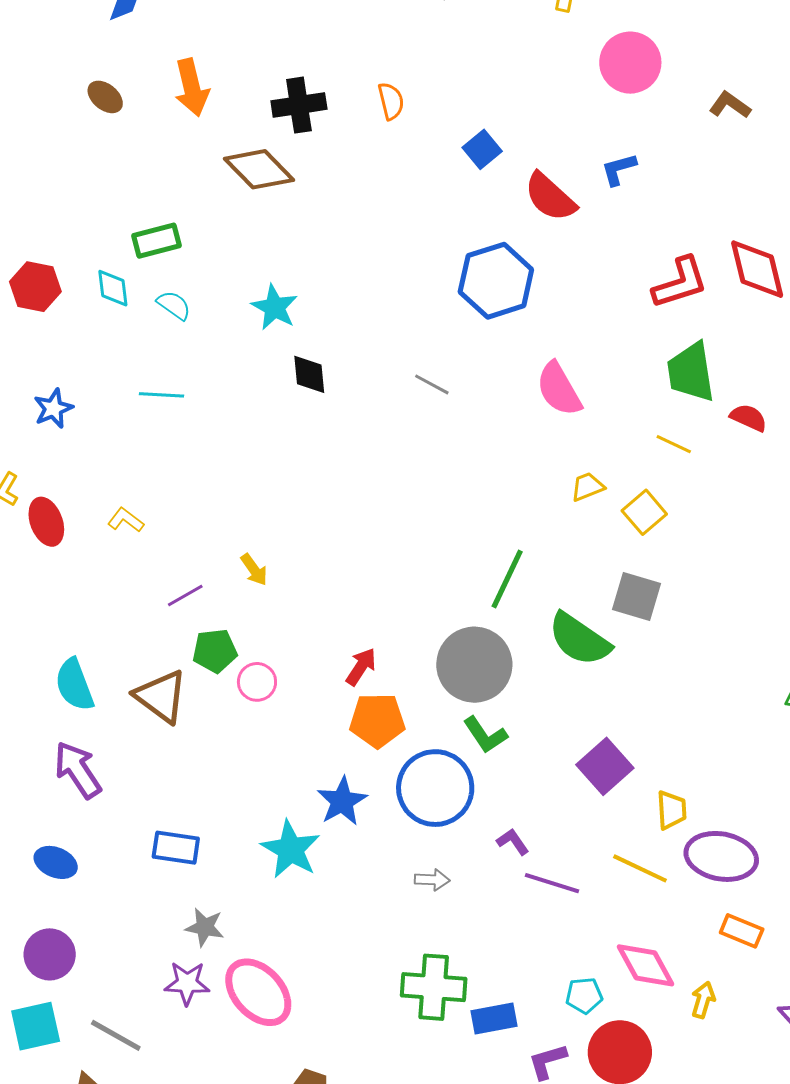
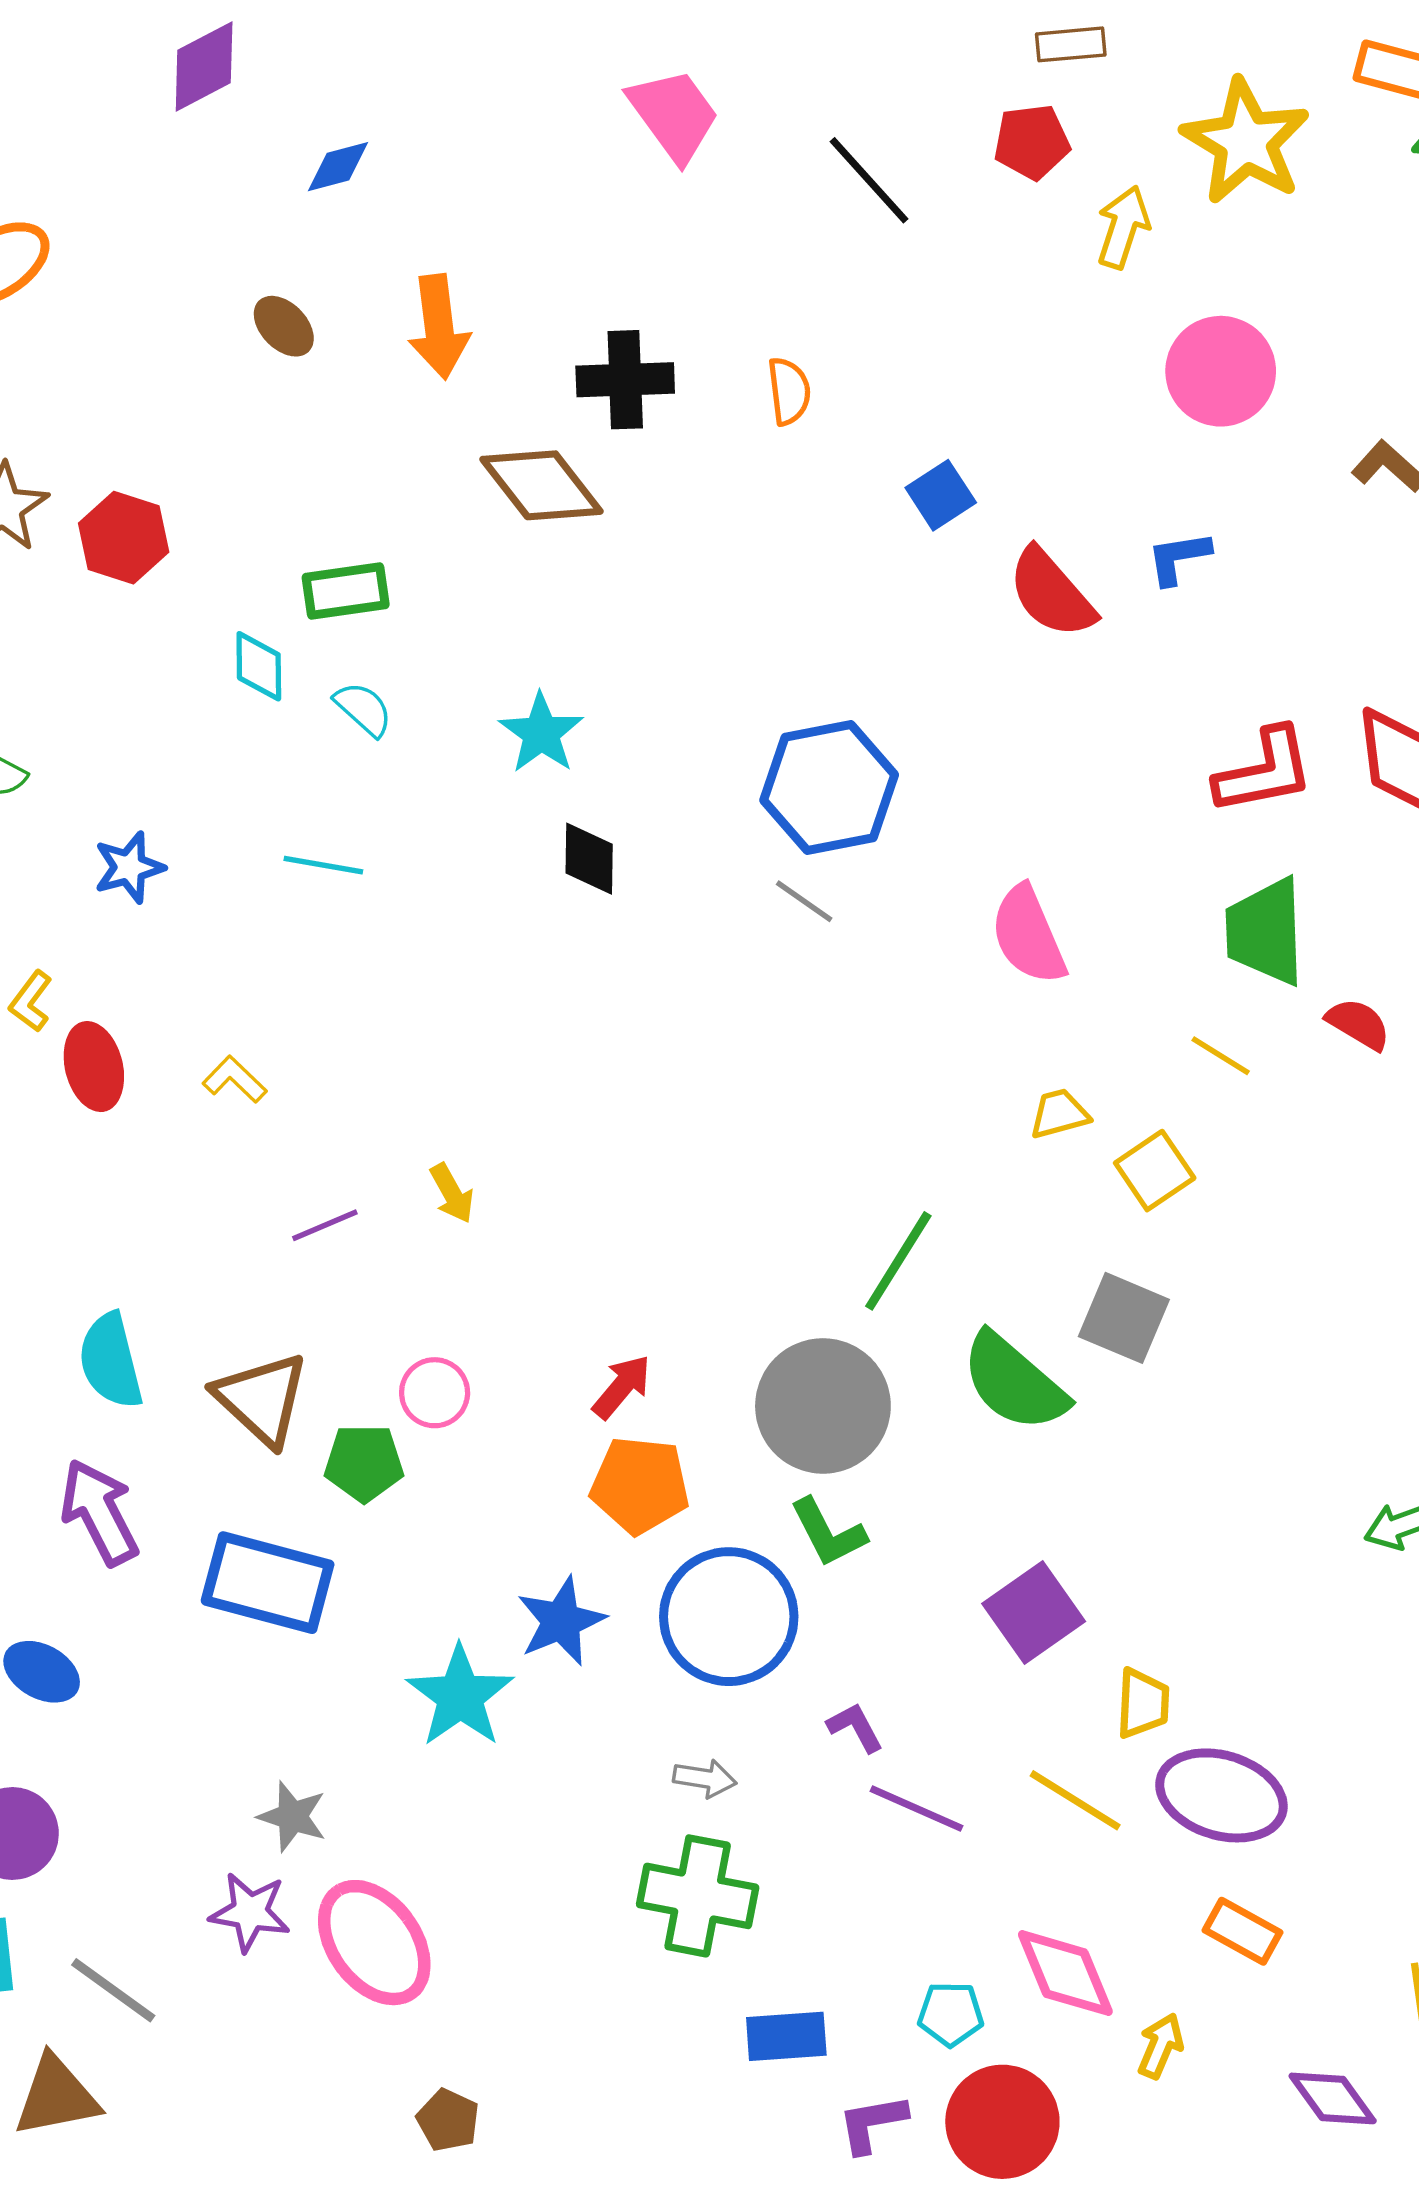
blue hexagon: (496, 281) -> (829, 788), moved
red hexagon: (35, 287) -> (124, 538), moved
green pentagon: (215, 651) -> (364, 1463), moved
blue rectangle: (176, 848) -> (268, 1583), moved, size x1.5
green cross: (434, 987) -> (698, 1896), moved

